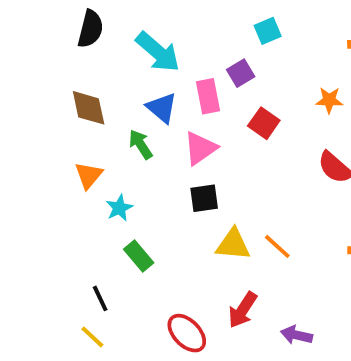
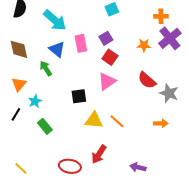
purple square: (241, 73) -> (106, 38), moved
pink triangle: (200, 148) -> (107, 81), moved
black line: (100, 298) -> (16, 114), moved, turned 56
red ellipse: (187, 333) -> (70, 166), turned -35
purple arrow: (297, 335) -> (138, 167), moved

